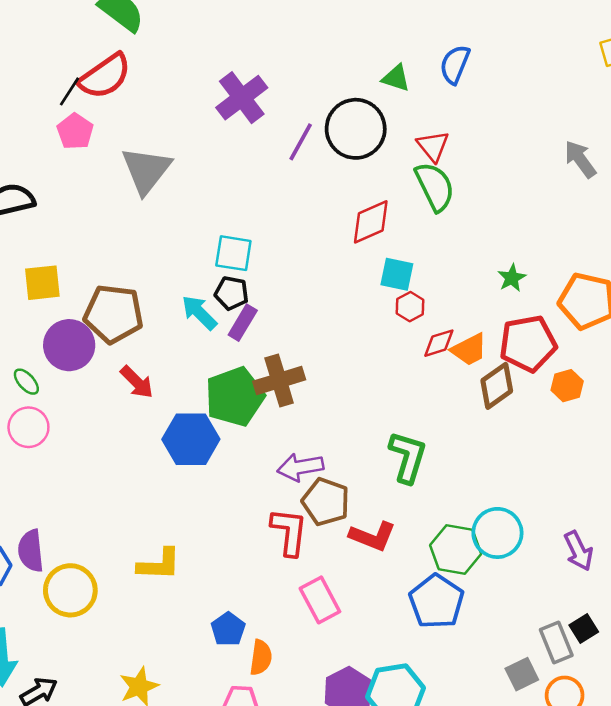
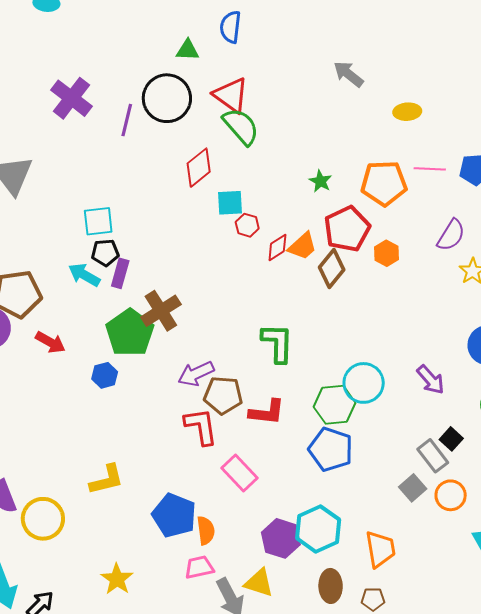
red triangle: (433, 146) -> (231, 95), size x1.4
blue hexagon: (191, 439) -> (105, 375), size x0.6
blue pentagon: (228, 629) -> (174, 515), size x1.6

